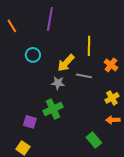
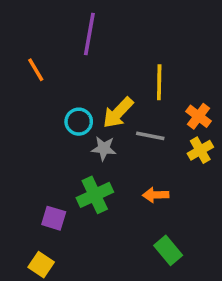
orange line: (12, 26) -> (36, 70), moved
cyan circle: (33, 55) -> (79, 122), moved
yellow cross: (112, 98) -> (200, 150), moved
orange arrow: (113, 120) -> (156, 195), moved

